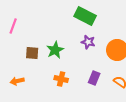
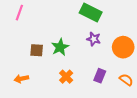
pink line: (13, 26) -> (19, 13), moved
orange cross: (61, 79) -> (66, 77), turned 32

